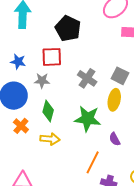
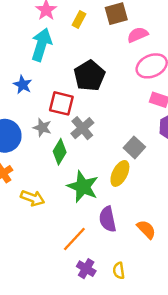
blue star: (18, 62) -> (23, 85), moved
gray cross: (87, 78) -> (82, 128), moved
green diamond: (48, 111) -> (60, 152), moved
purple semicircle: (115, 139) -> (108, 219), size x1.5

